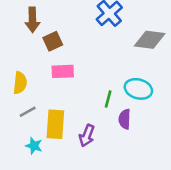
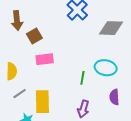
purple semicircle: (125, 119) -> (114, 97), moved
purple arrow: (87, 136) -> (83, 109), moved

